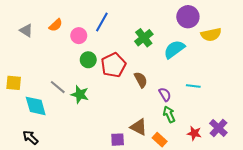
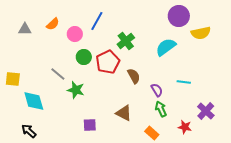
gray triangle: (26, 30) -> (25, 29), turned -32
green cross: (144, 38) -> (126, 41), moved
gray line: (58, 87) -> (58, 74), moved
brown triangle: (139, 127) -> (124, 113), moved
purple cross: (218, 128) -> (206, 111), moved
purple square: (118, 140) -> (90, 125), moved

